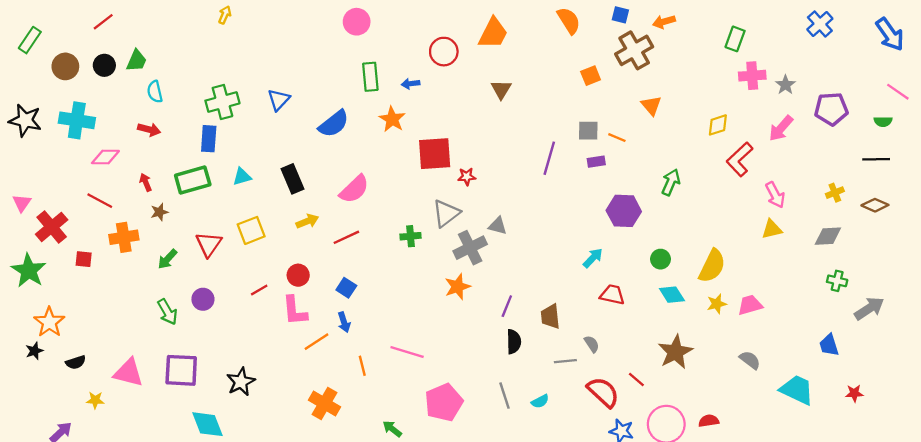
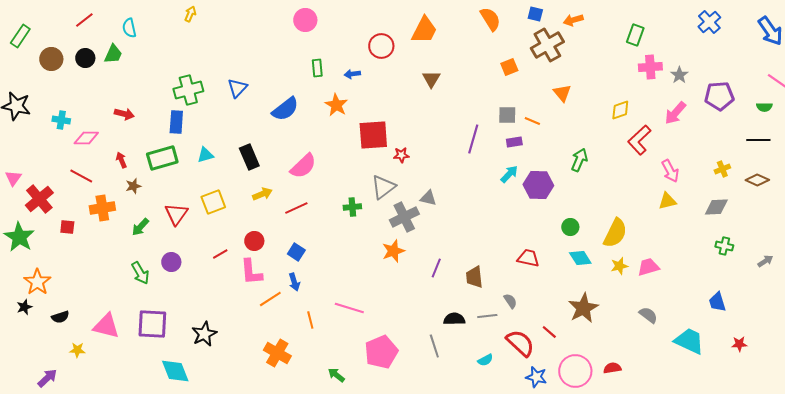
green rectangle: (370, 77) -> (317, 68), size x0.7
cyan semicircle: (155, 92) -> (129, 28), moved
cyan cross: (77, 120) -> (61, 120), moved, size x0.6
cyan arrow: (593, 258) -> (509, 174), moved
gray arrow: (869, 308) -> (765, 261), moved, size x0.6
black semicircle: (514, 342) -> (454, 319), moved, turned -90
cyan semicircle: (540, 401) -> (485, 360), moved

